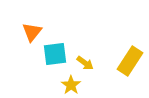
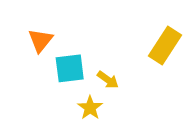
yellow rectangle: (130, 61) -> (165, 45), moved

